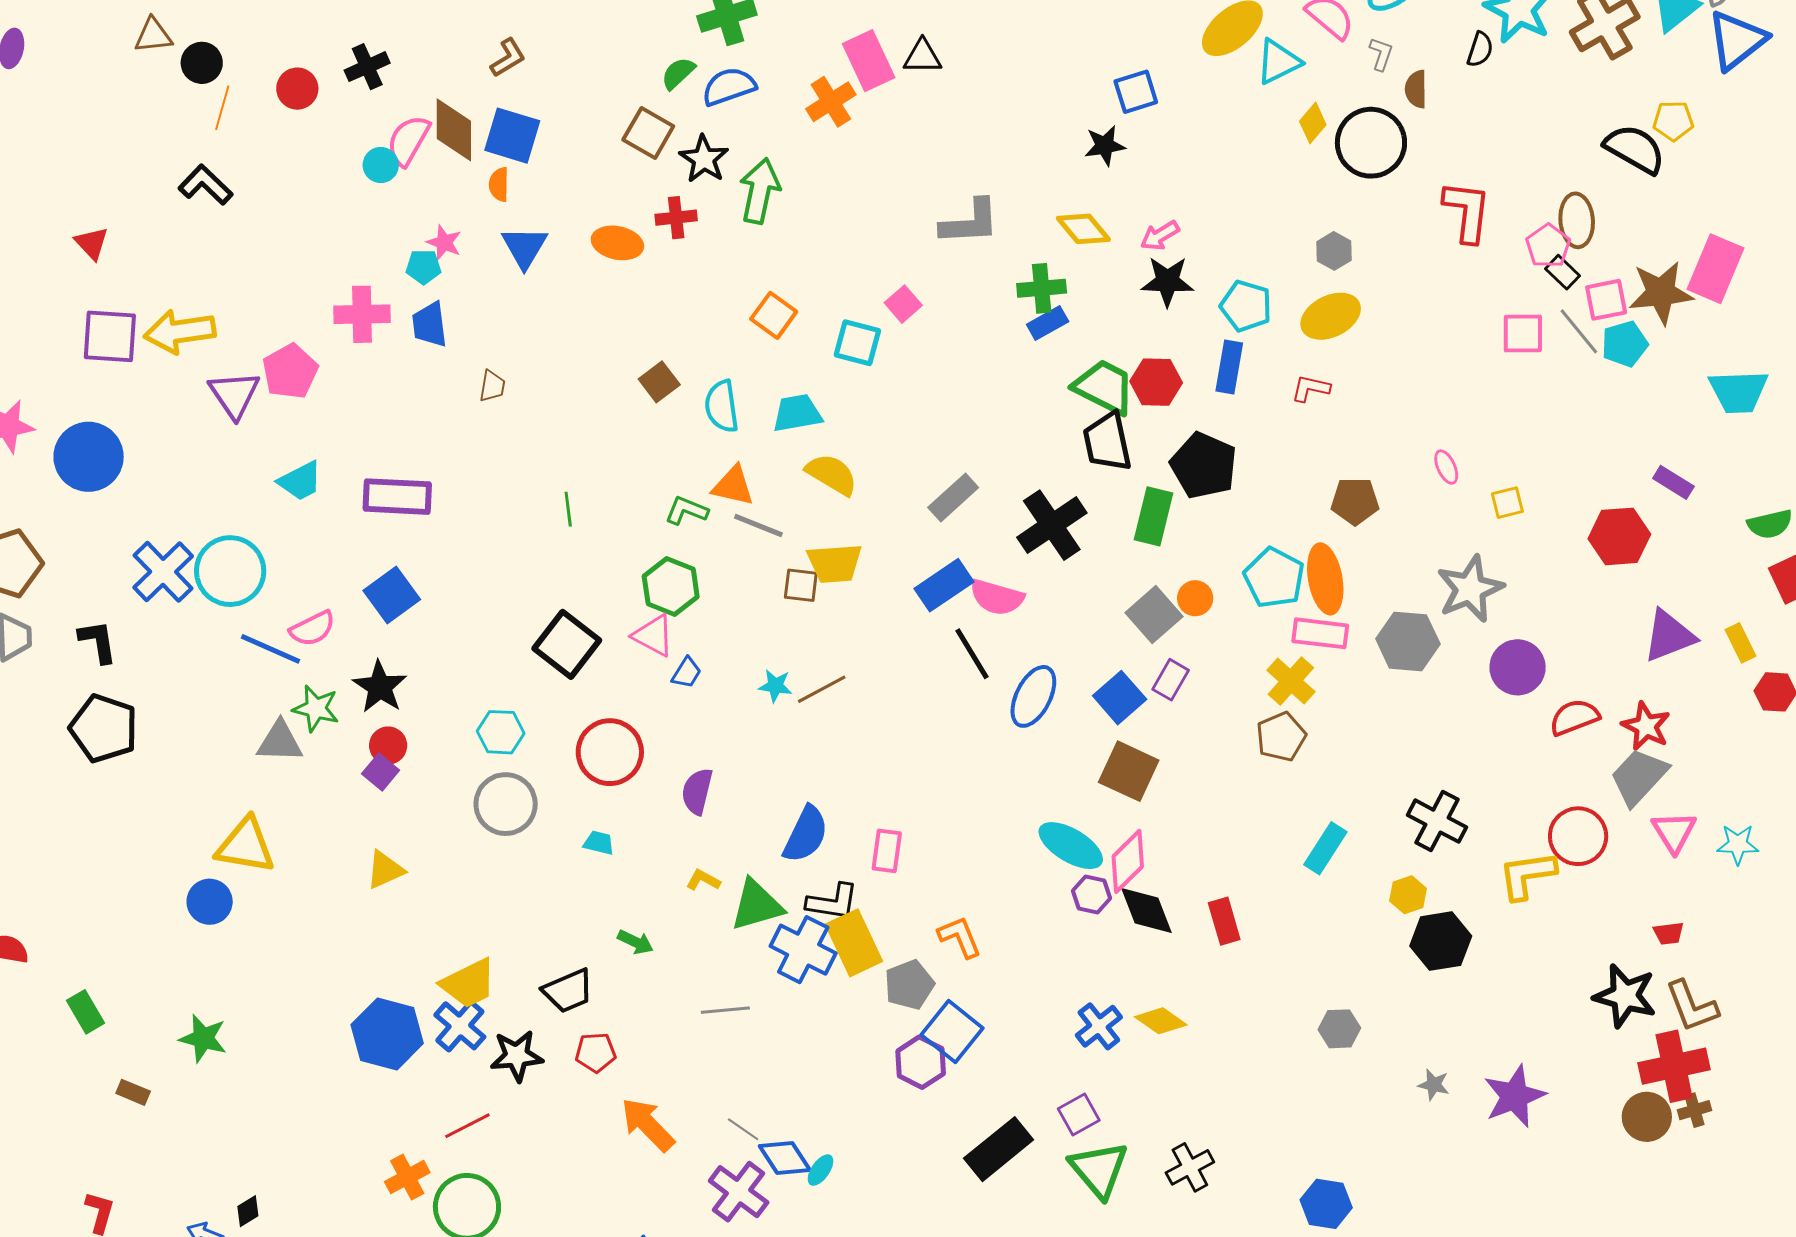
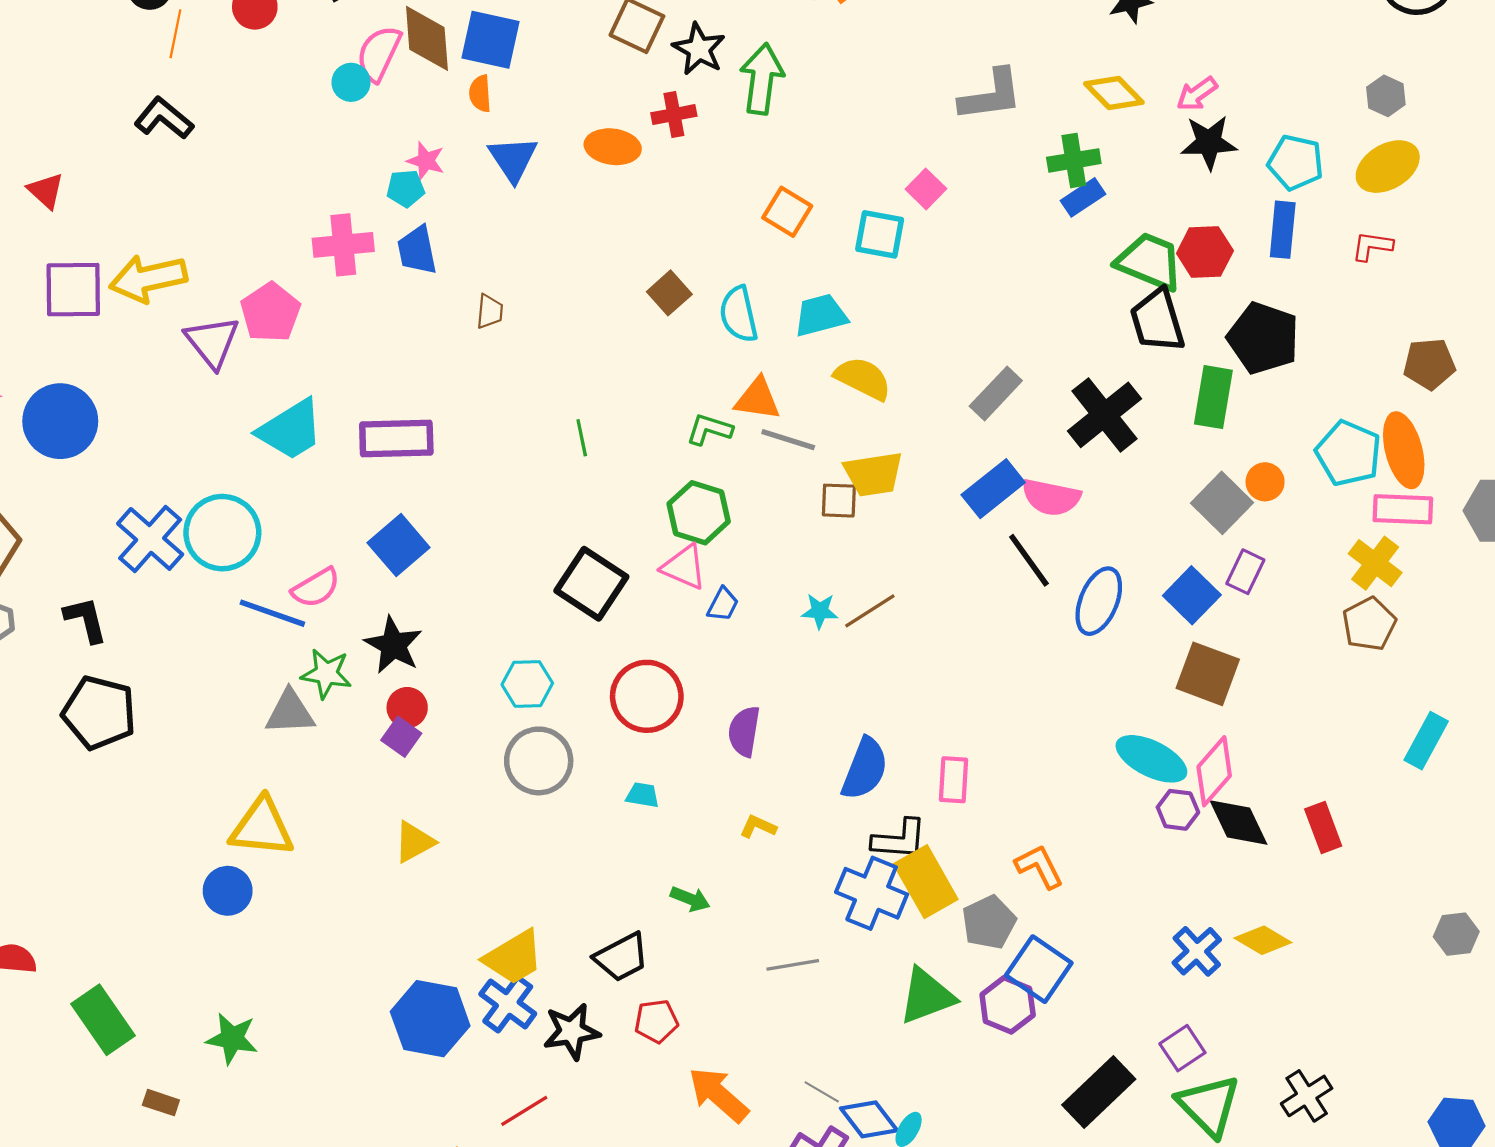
cyan trapezoid: (300, 481) -> (290, 430), size x1.4
green triangle: (757, 905) -> (927, 996), moved
green rectangle: (86, 1012) -> (103, 1020), size x1.5

